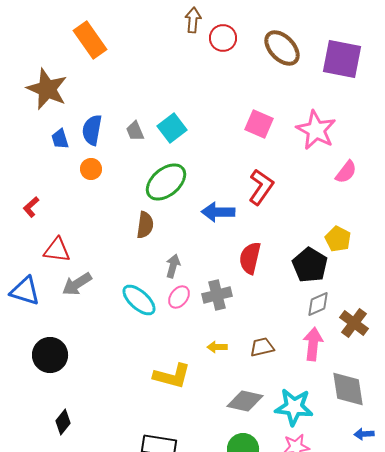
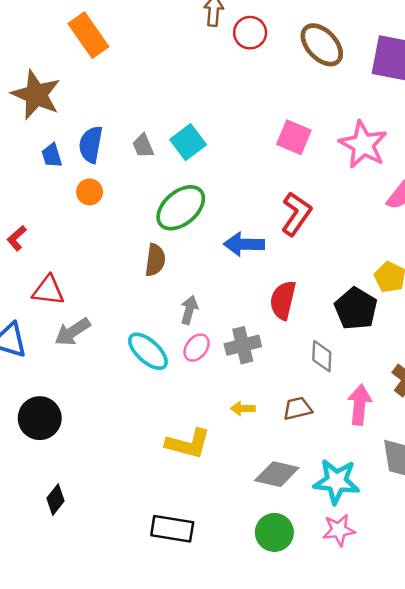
gray diamond: (318, 304) -> (322, 356), moved, turned -64

